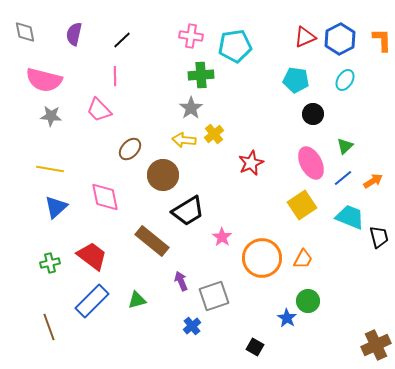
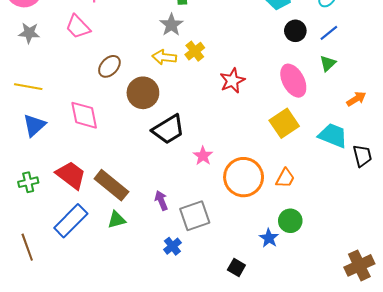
blue line: (343, 178) -> (329, 33), moved
brown rectangle: (152, 241) -> (111, 185), moved

